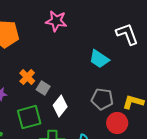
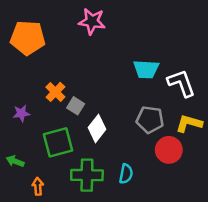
white L-shape: (127, 34) -> (181, 83), moved
cyan trapezoid: (99, 59) -> (146, 69), turned -30

